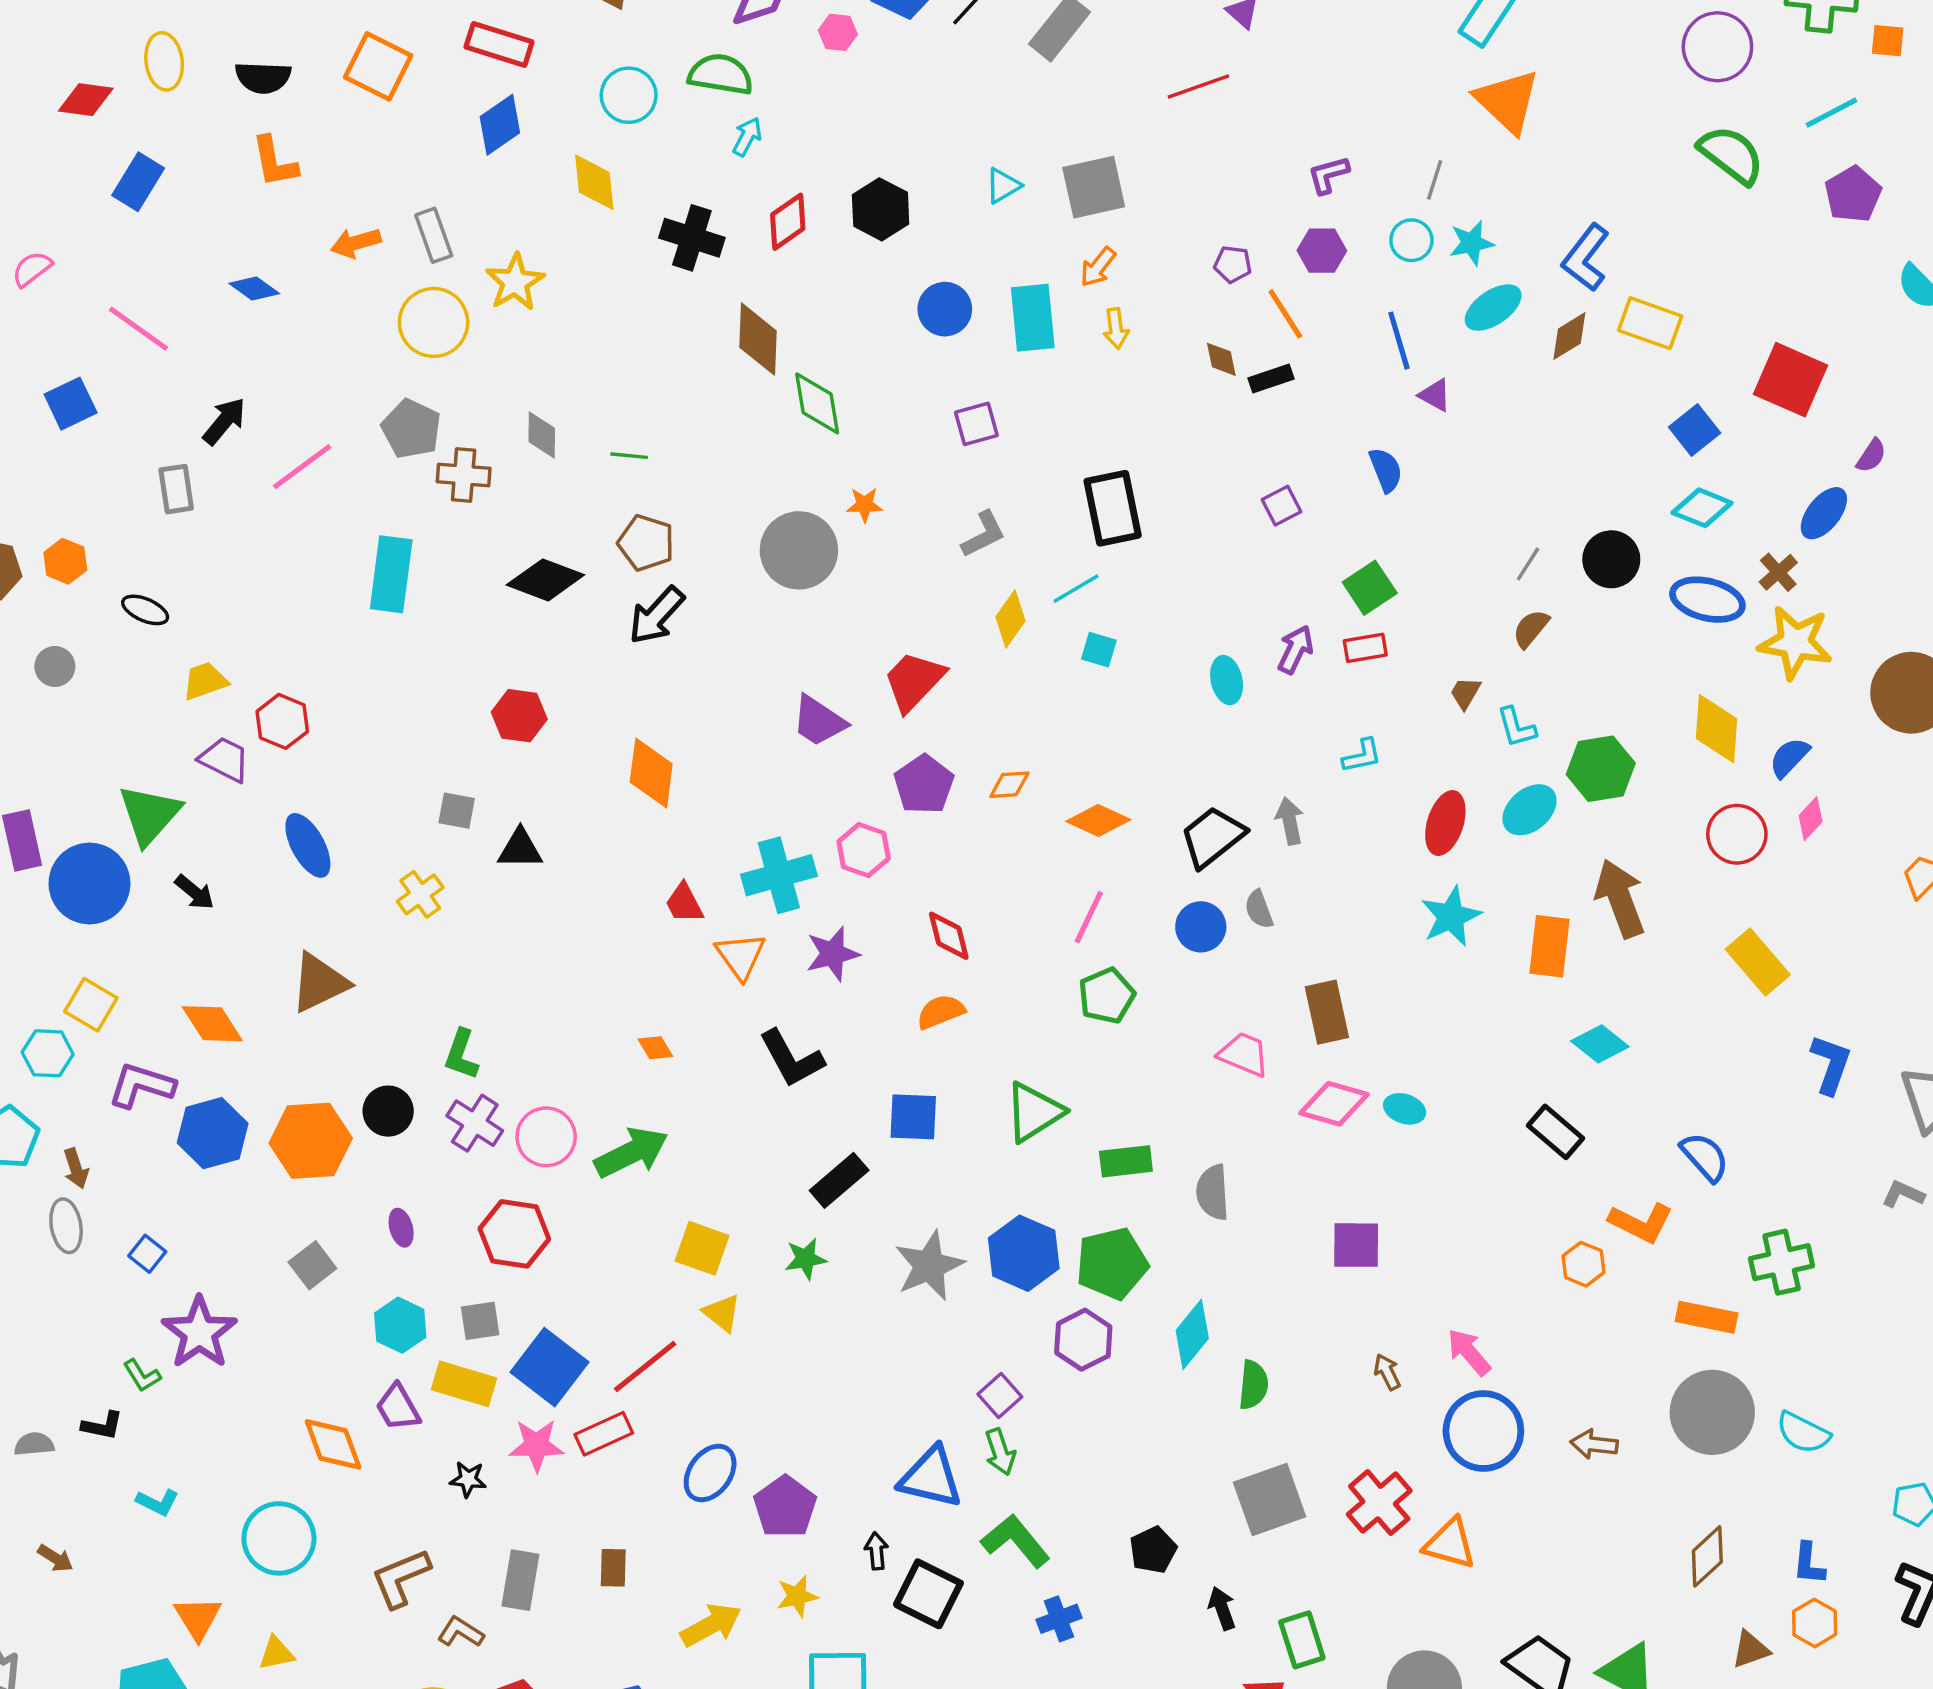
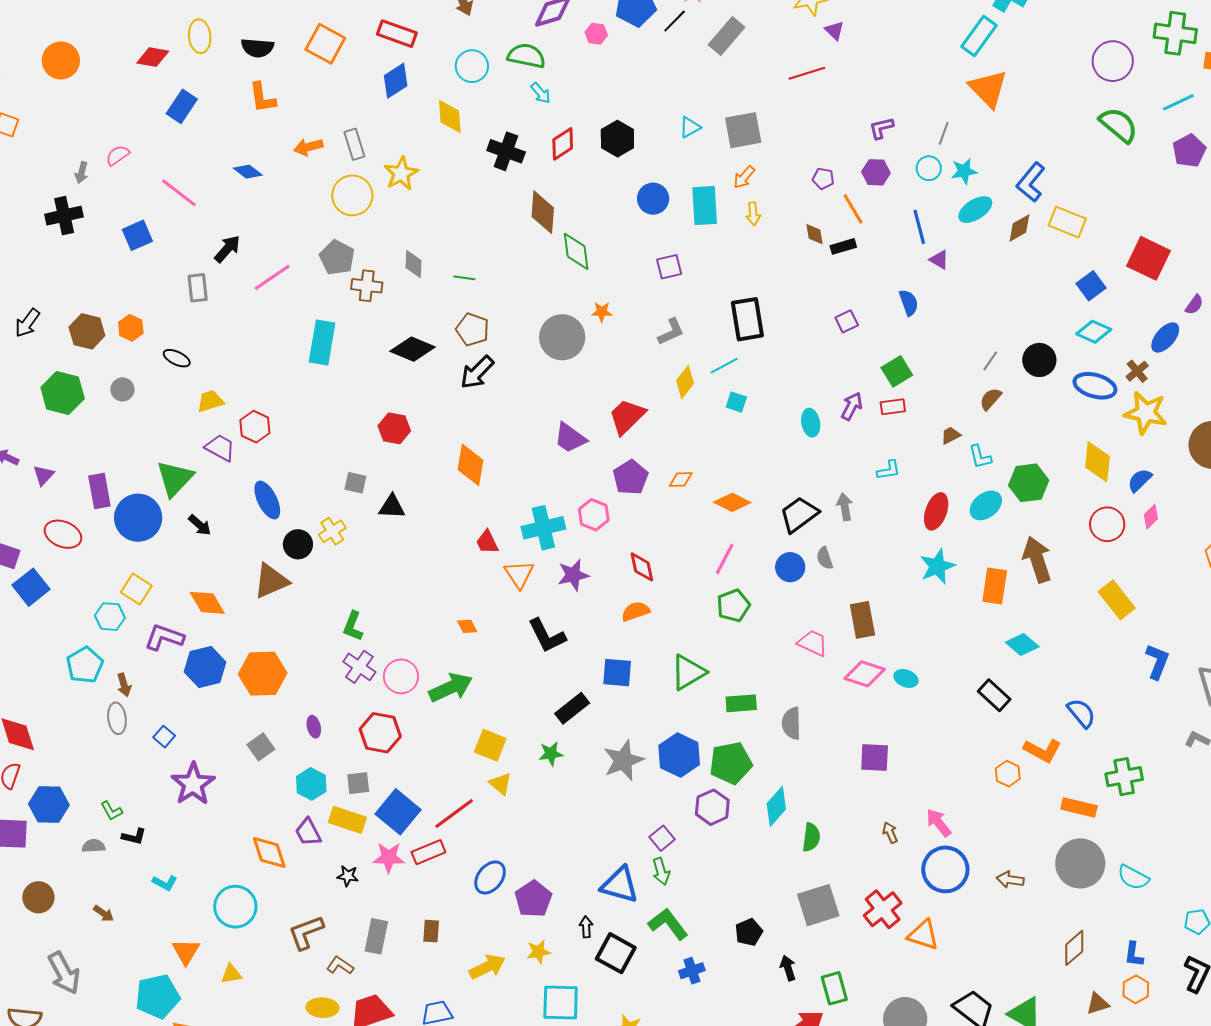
cyan arrow: (747, 137) -> (541, 93), turned 110
brown trapezoid: (1465, 693) -> (951, 435), turned 30
black circle: (388, 1111) -> (298, 544), moved
green L-shape: (142, 1376) -> (111, 811), moved

